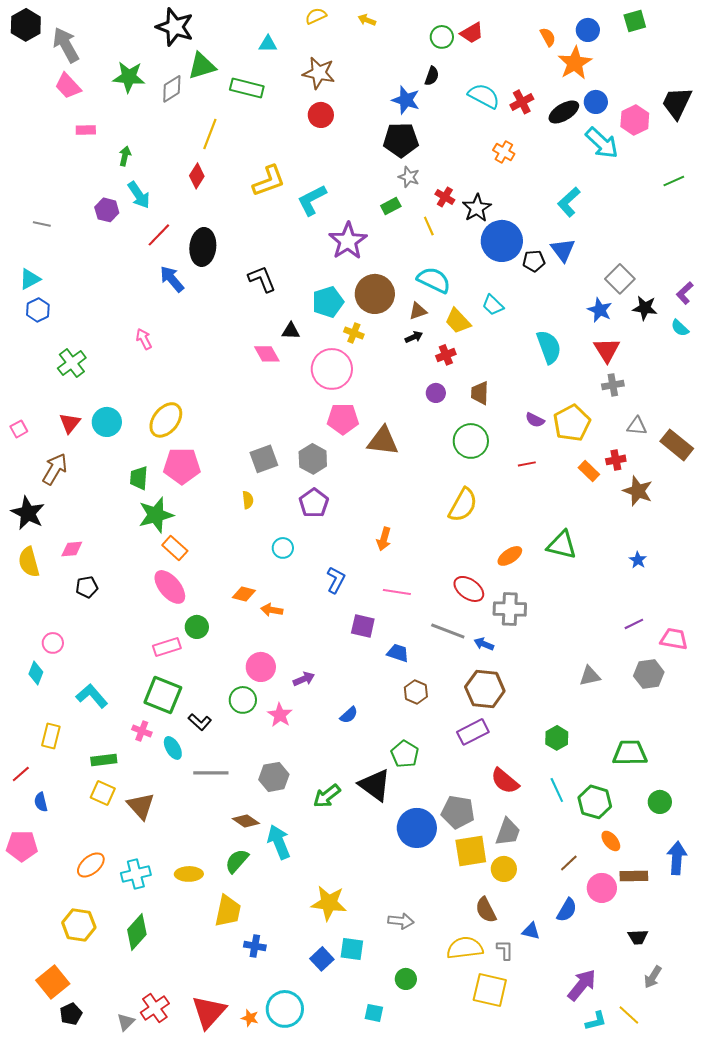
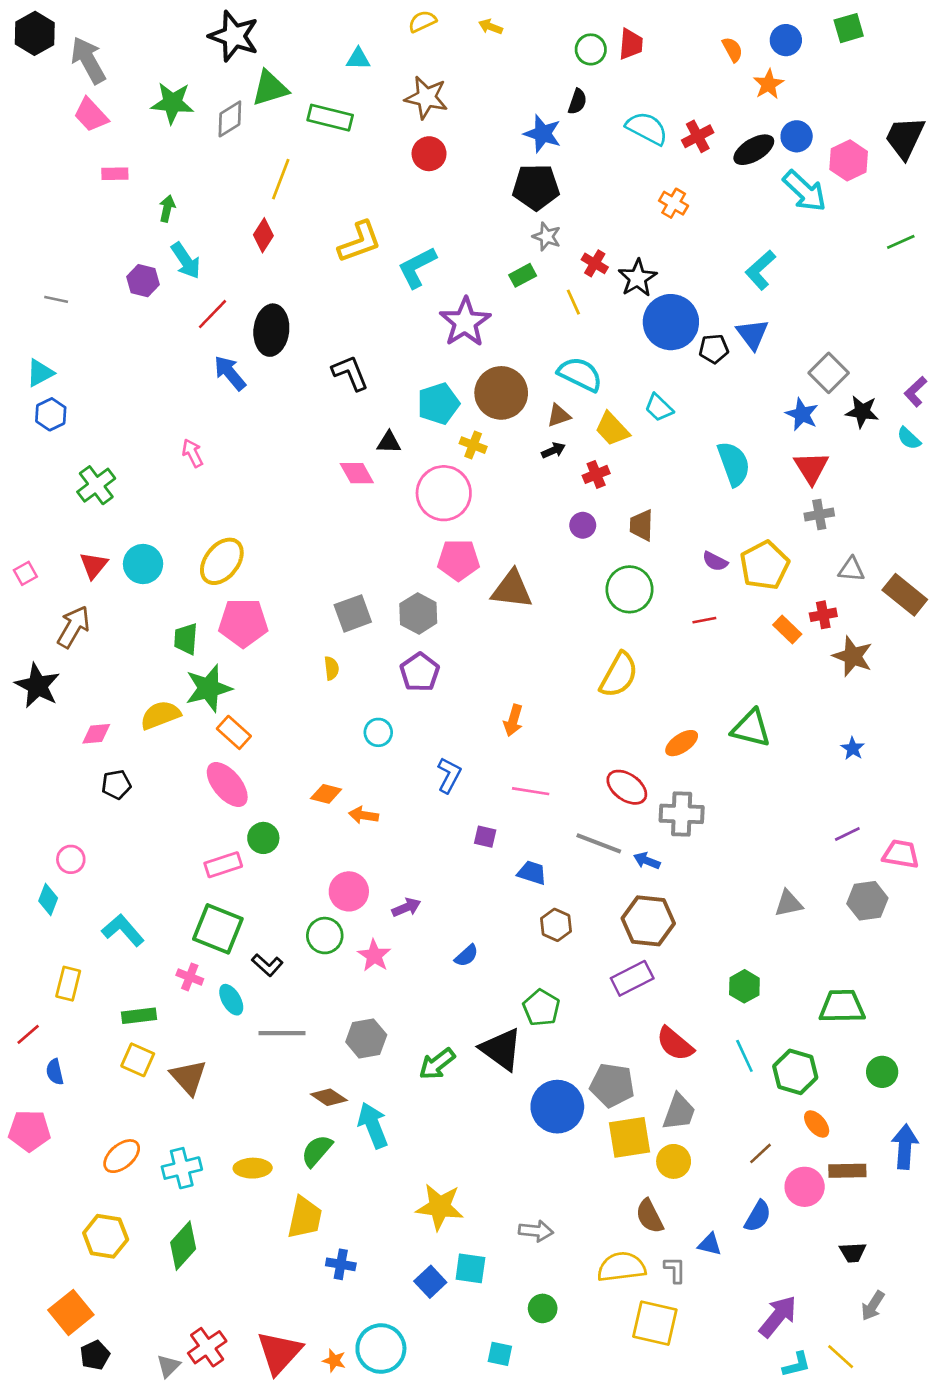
red trapezoid: (472, 33) -> (631, 44), turned -55
orange star: (575, 63) -> (768, 84), size x0.7
yellow semicircle: (29, 562) -> (160, 715), moved, turned 84
purple square: (363, 626) -> (485, 837), size x0.7

